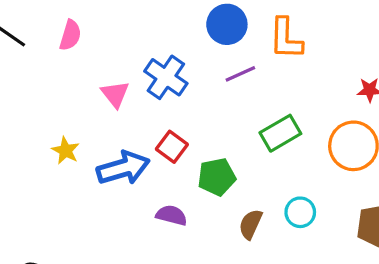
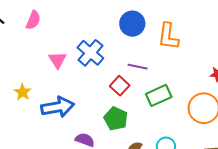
purple line: (240, 74) -> (138, 67), moved, turned 30
red square: (172, 147) -> (120, 86), moved
green pentagon: (217, 177) -> (116, 119), turned 30

